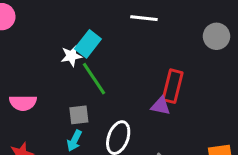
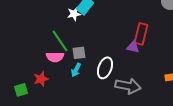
green line: (94, 79) -> (60, 41), moved
pink semicircle: (23, 103) -> (55, 57), moved

